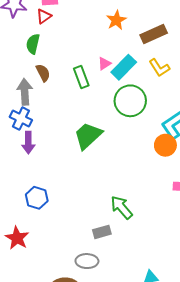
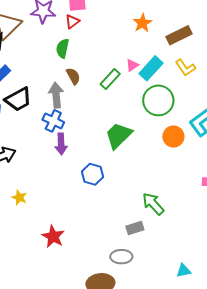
green rectangle: (81, 77) -> (110, 79), turned 65
orange circle: (165, 145) -> (173, 137), moved
blue hexagon: (37, 198) -> (92, 174), moved

